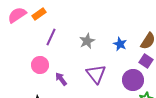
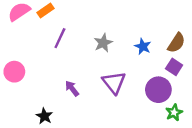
pink circle: (40, 65) -> (14, 72), moved

